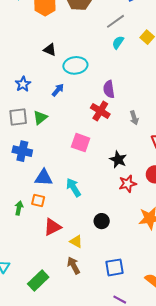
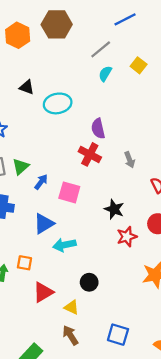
blue arrow: (58, 90) -> (41, 182), moved
blue triangle: (44, 178) -> (44, 224), moved, turned -30
cyan arrow: (73, 187) -> (64, 245), turned -66
black circle: (102, 221) -> (89, 282), moved
blue square: (115, 267) -> (118, 335), turned 30

